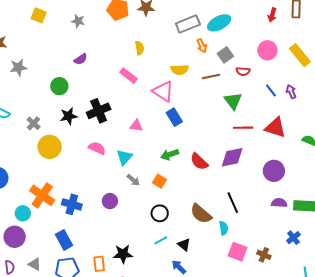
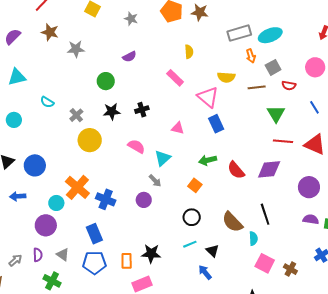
gray star: (18, 67) -> (76, 49), moved
black cross: (99, 111) -> (142, 110), size x0.6
gray arrow: (133, 180) -> (155, 181), moved

